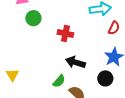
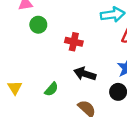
green semicircle: (59, 81) -> (51, 89), moved

